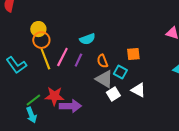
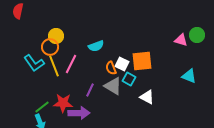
yellow circle: (38, 29) -> (56, 36), moved
orange square: (133, 54) -> (142, 61), size x1.5
purple line: (78, 60) -> (90, 90), moved
cyan L-shape: (16, 65) -> (34, 63), moved
white square: (113, 94) -> (122, 64), moved, turned -32

